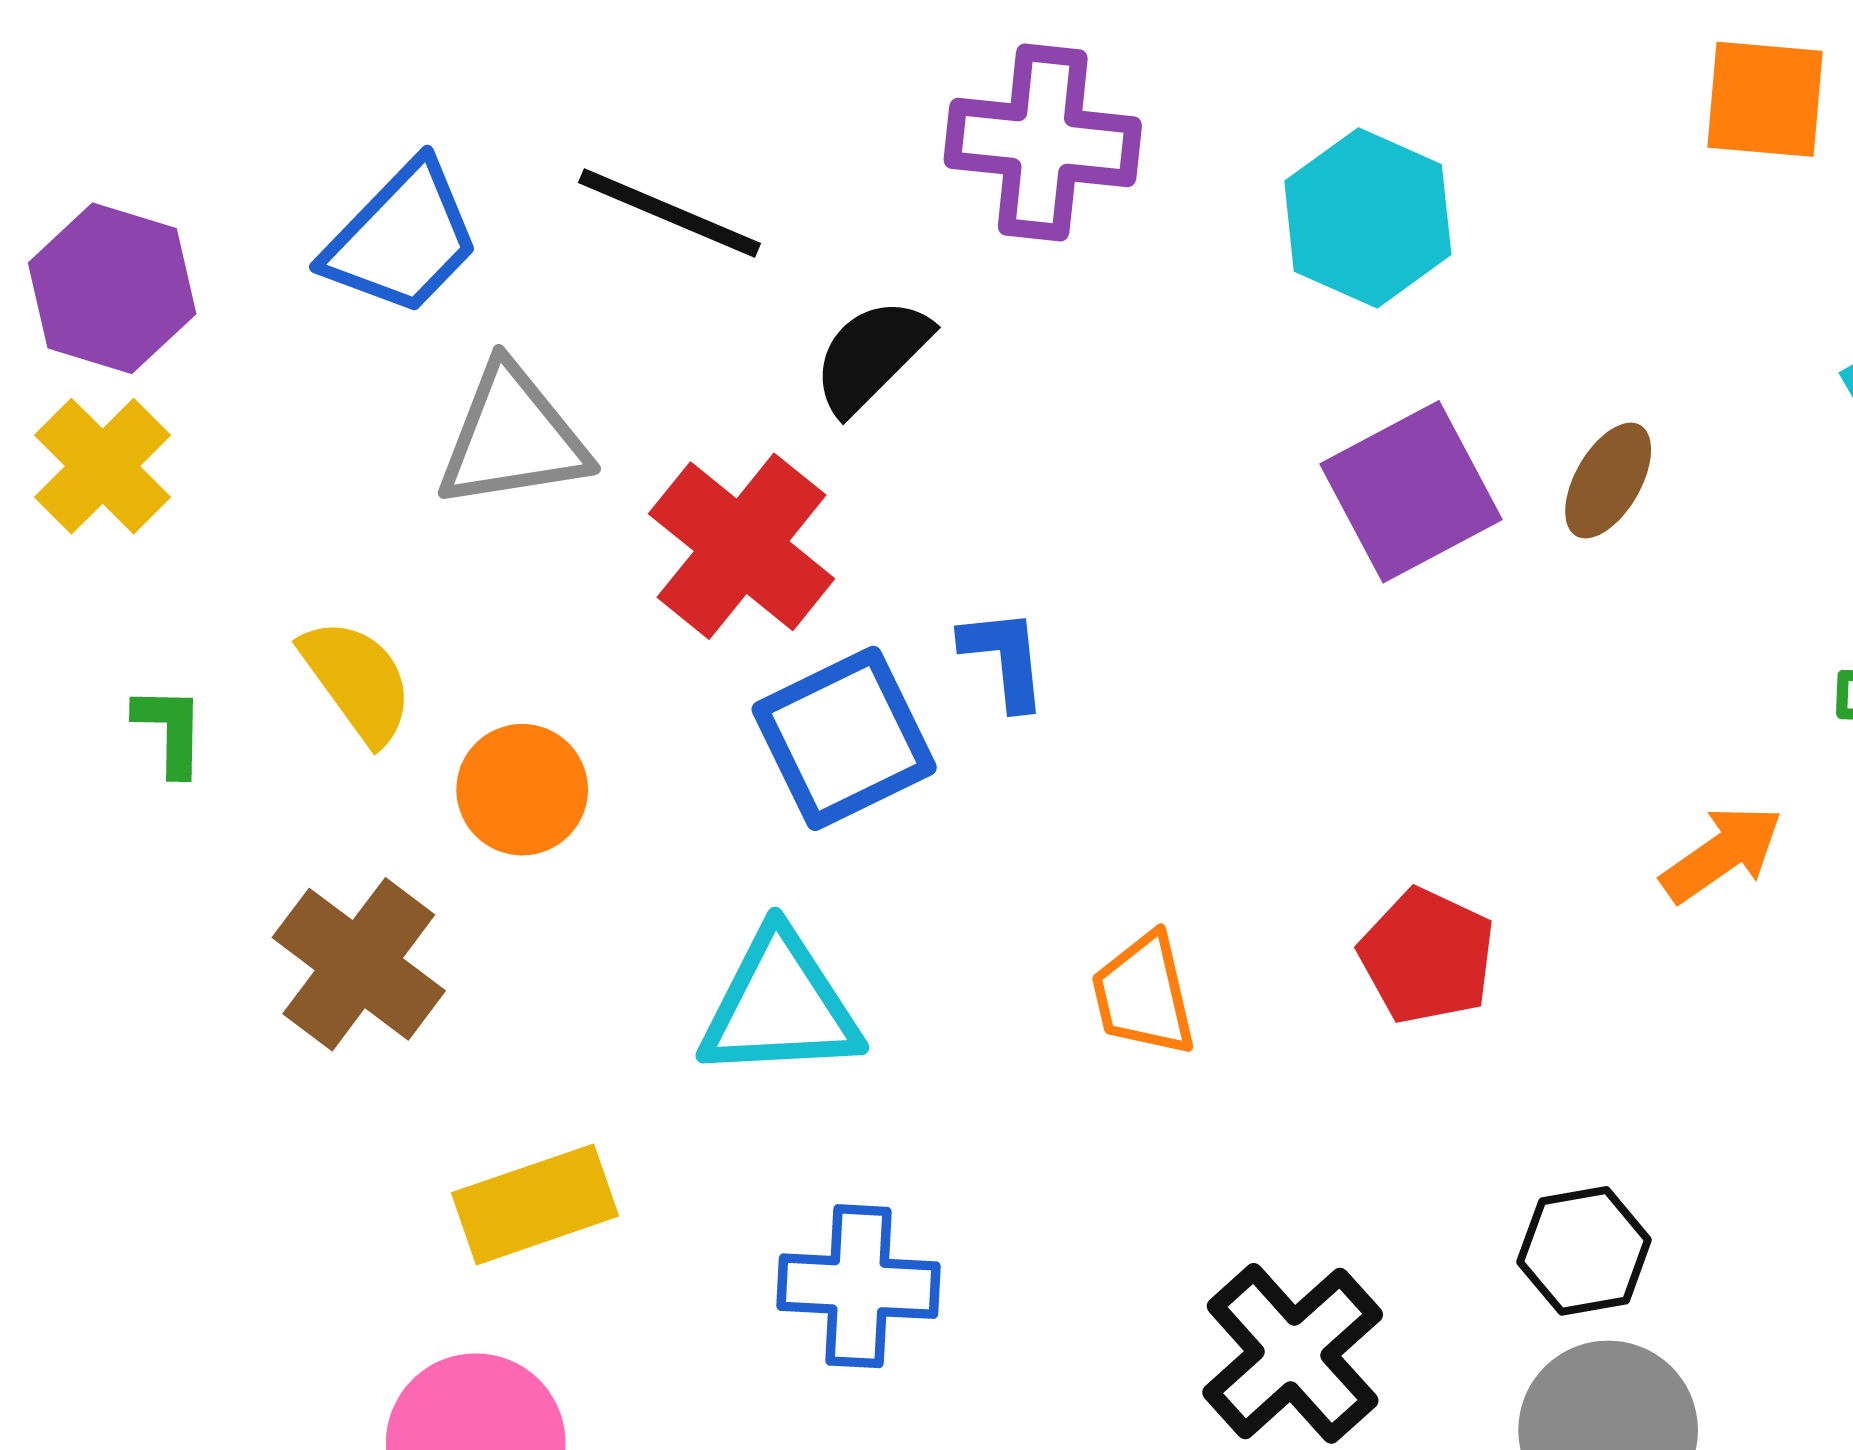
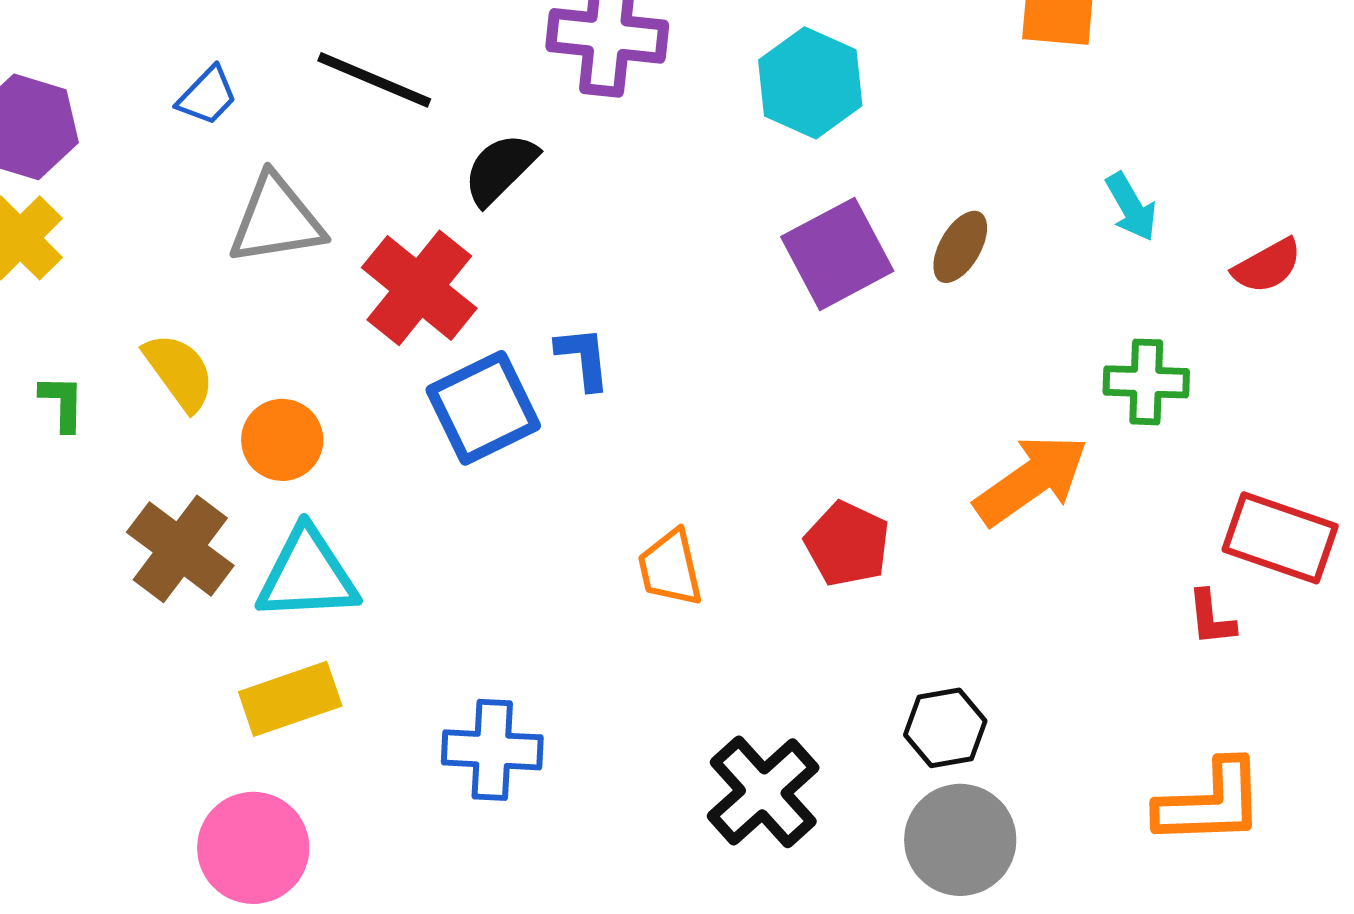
blue trapezoid: (402, 239) -> (207, 96), size x0.6
orange arrow: (1722, 854) -> (1031, 480), size x1.5
cyan triangle: (780, 1006) -> (307, 575), moved

